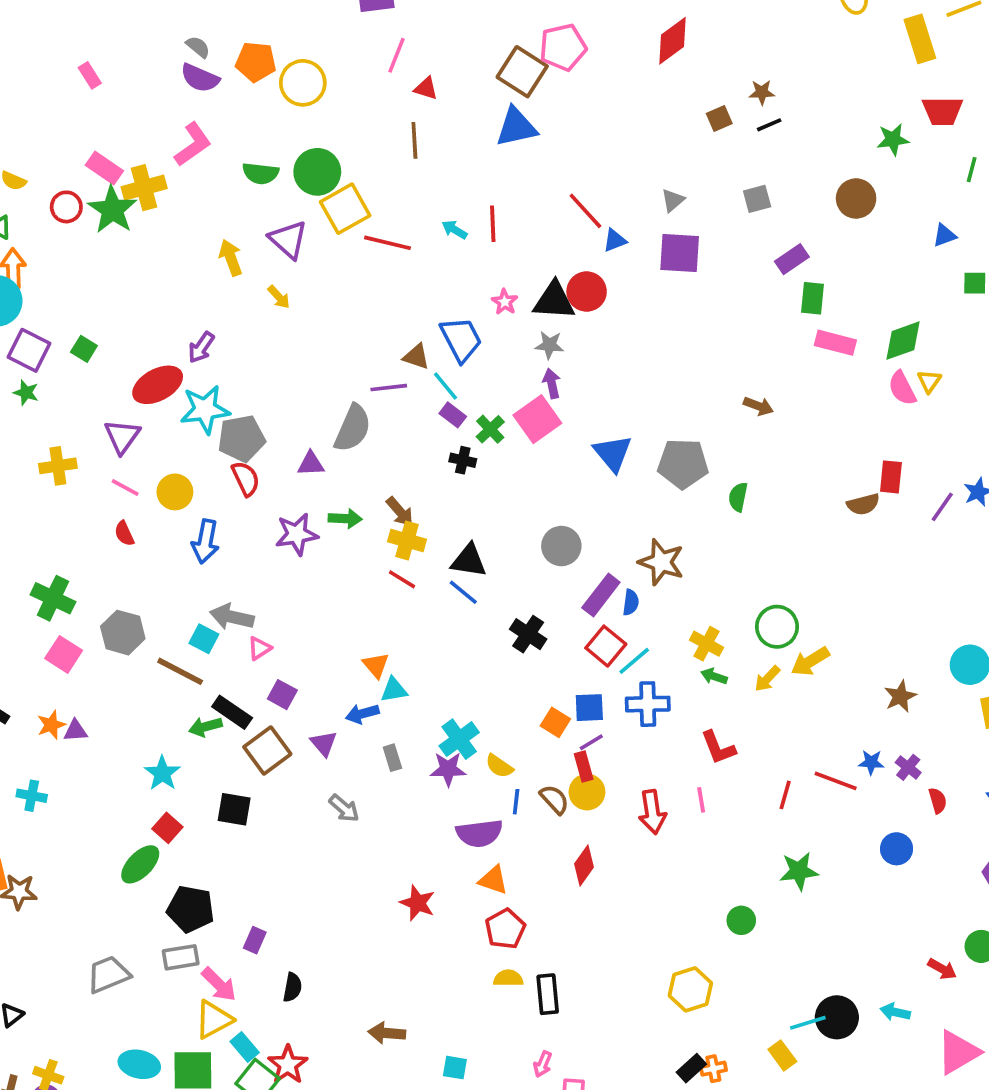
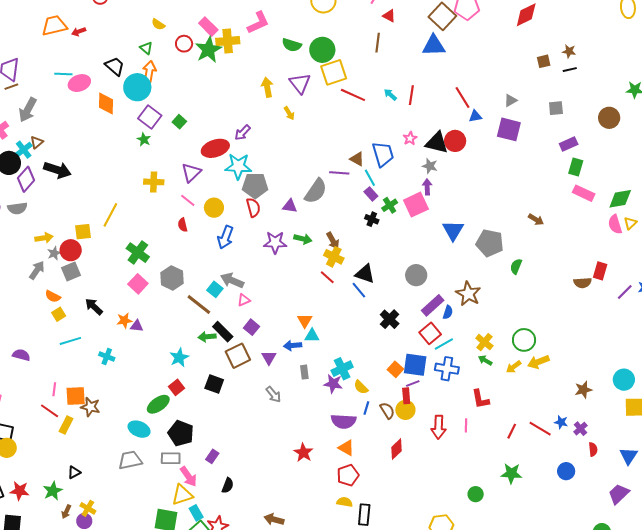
blue square: (589, 708) -> (415, 365), size x1.4
cyan ellipse: (139, 1064) -> (139, 429), moved

